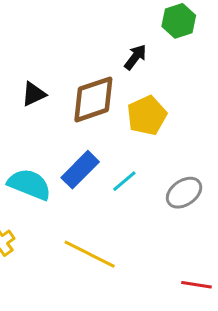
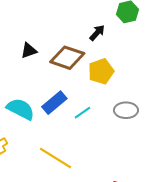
brown diamond: (93, 99) -> (67, 58), turned 32
gray ellipse: (184, 193) -> (126, 110), moved, turned 30

